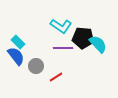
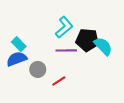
cyan L-shape: (61, 26) -> (64, 27), turned -75
blue semicircle: (16, 56) -> (17, 59), turned -72

